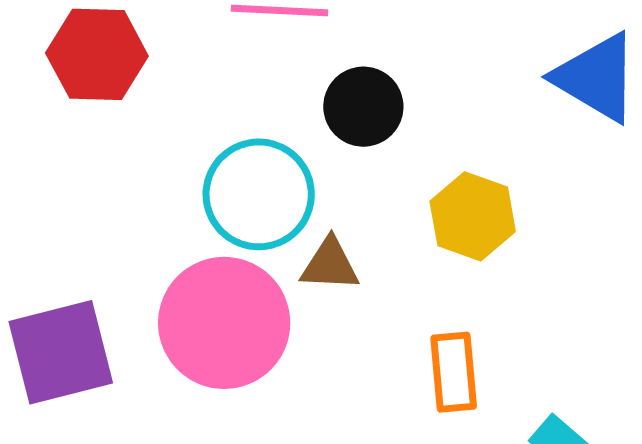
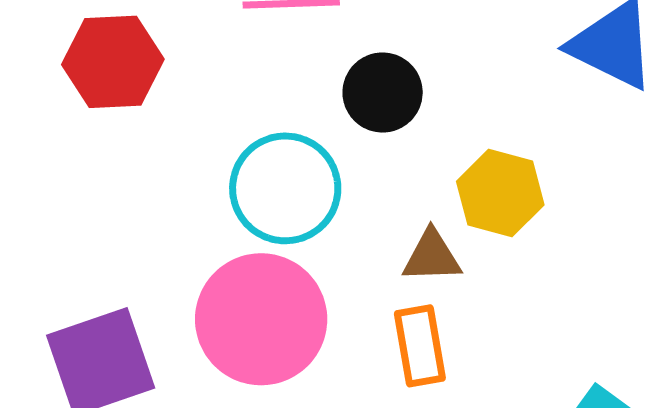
brown triangle: (330, 265) -> (432, 256), moved
orange rectangle: (454, 372) -> (420, 346), moved

